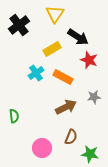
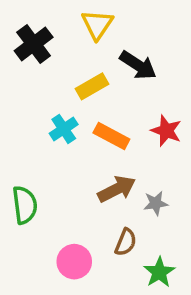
red star: (89, 60) -> (166, 131), moved
gray star: (94, 97) -> (156, 203), moved
green semicircle: (14, 116) -> (25, 205), size x1.5
green star: (90, 154) -> (159, 272), turned 30

